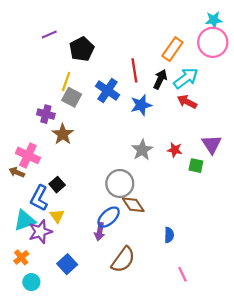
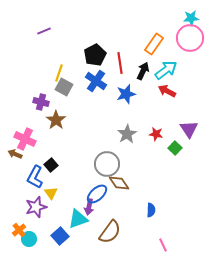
black pentagon: (82, 49) -> (95, 55), moved
green square: (196, 166) -> (175, 148), turned 32
cyan triangle: (25, 220) -> (78, 219), moved
cyan circle: (31, 282) -> (29, 239), moved

